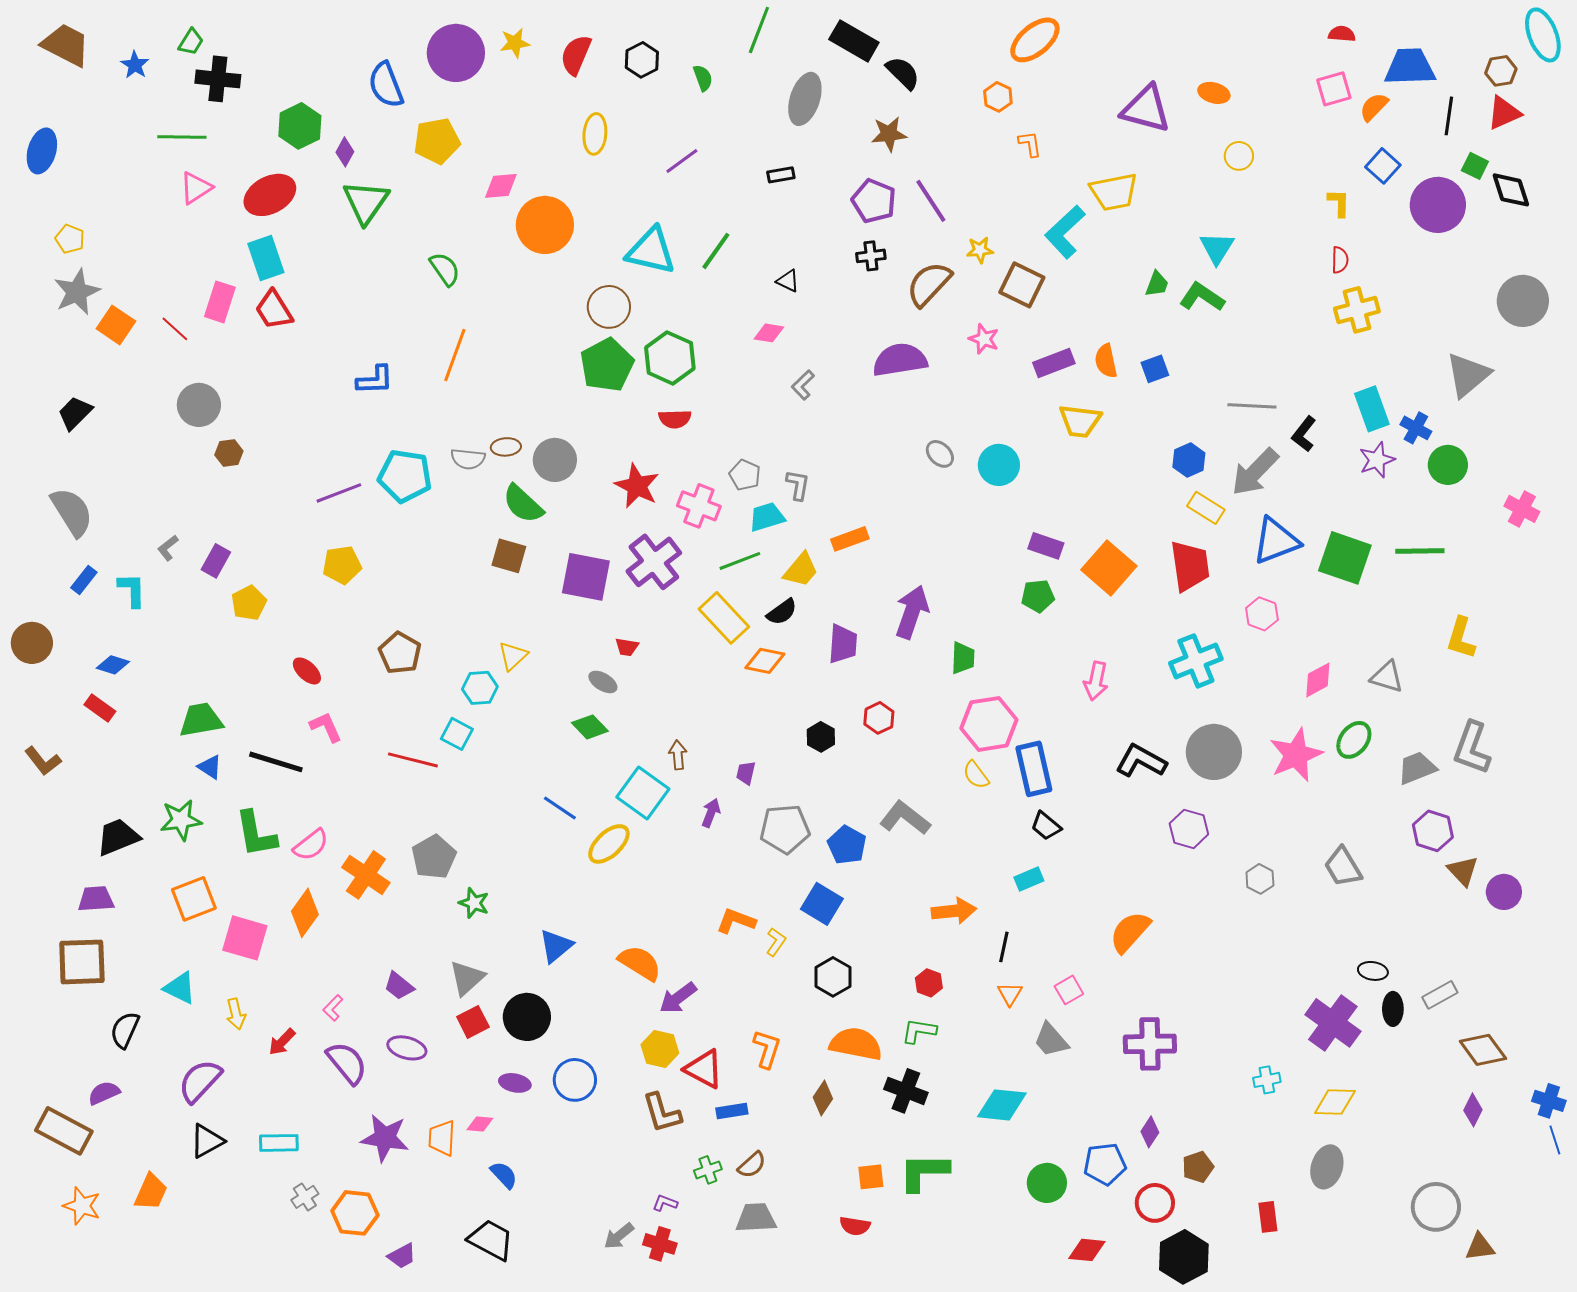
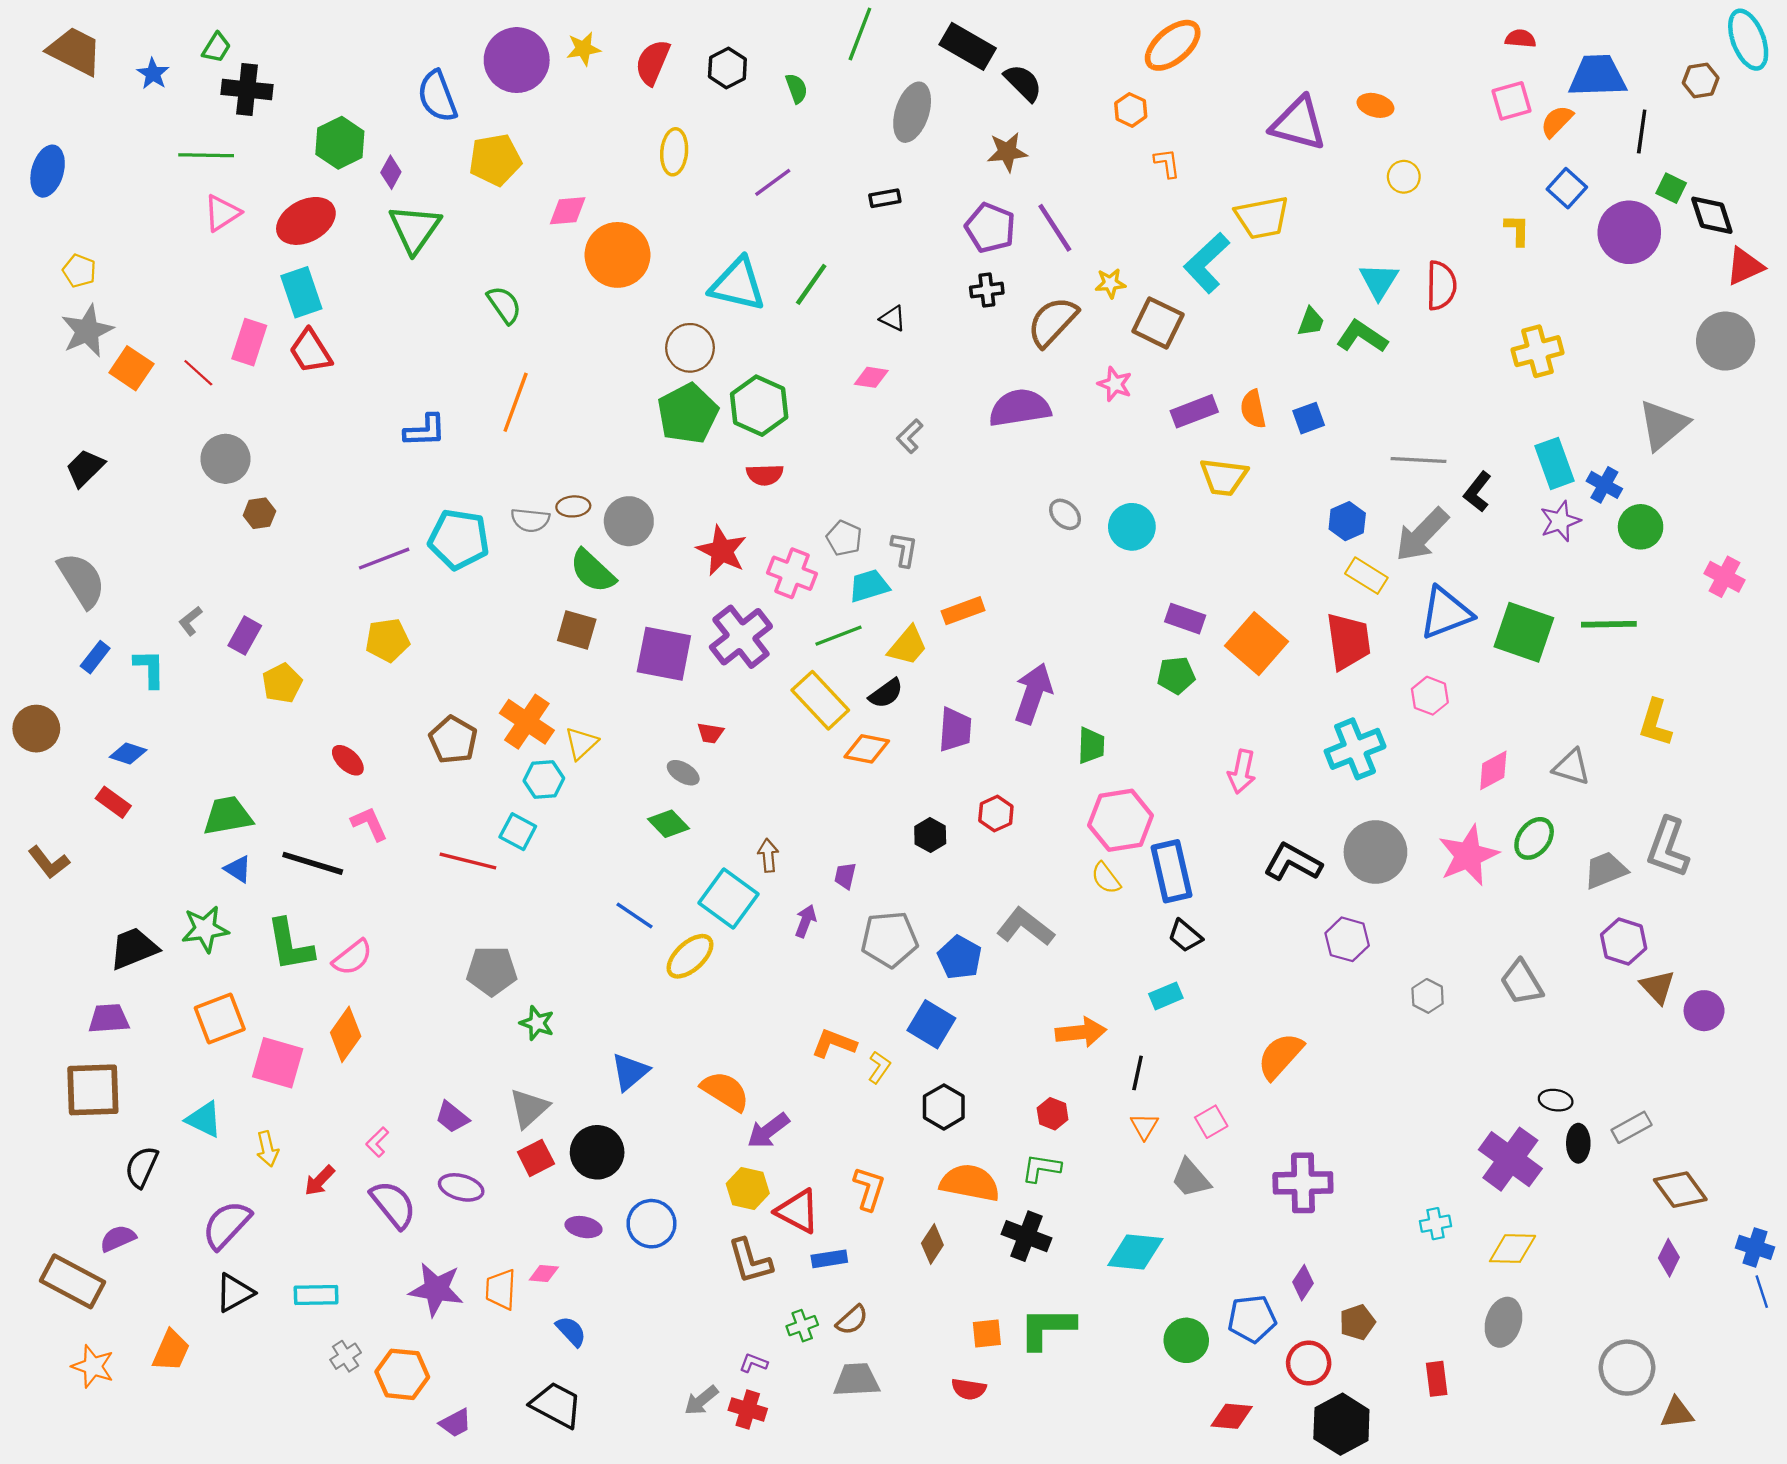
red triangle: (1504, 113) -> (1745, 266), moved
red semicircle: (1340, 260) -> (1441, 286), moved, size x1.6
gray pentagon: (434, 857) -> (492, 971), turned 30
orange cross: (366, 875) -> (527, 722), moved

